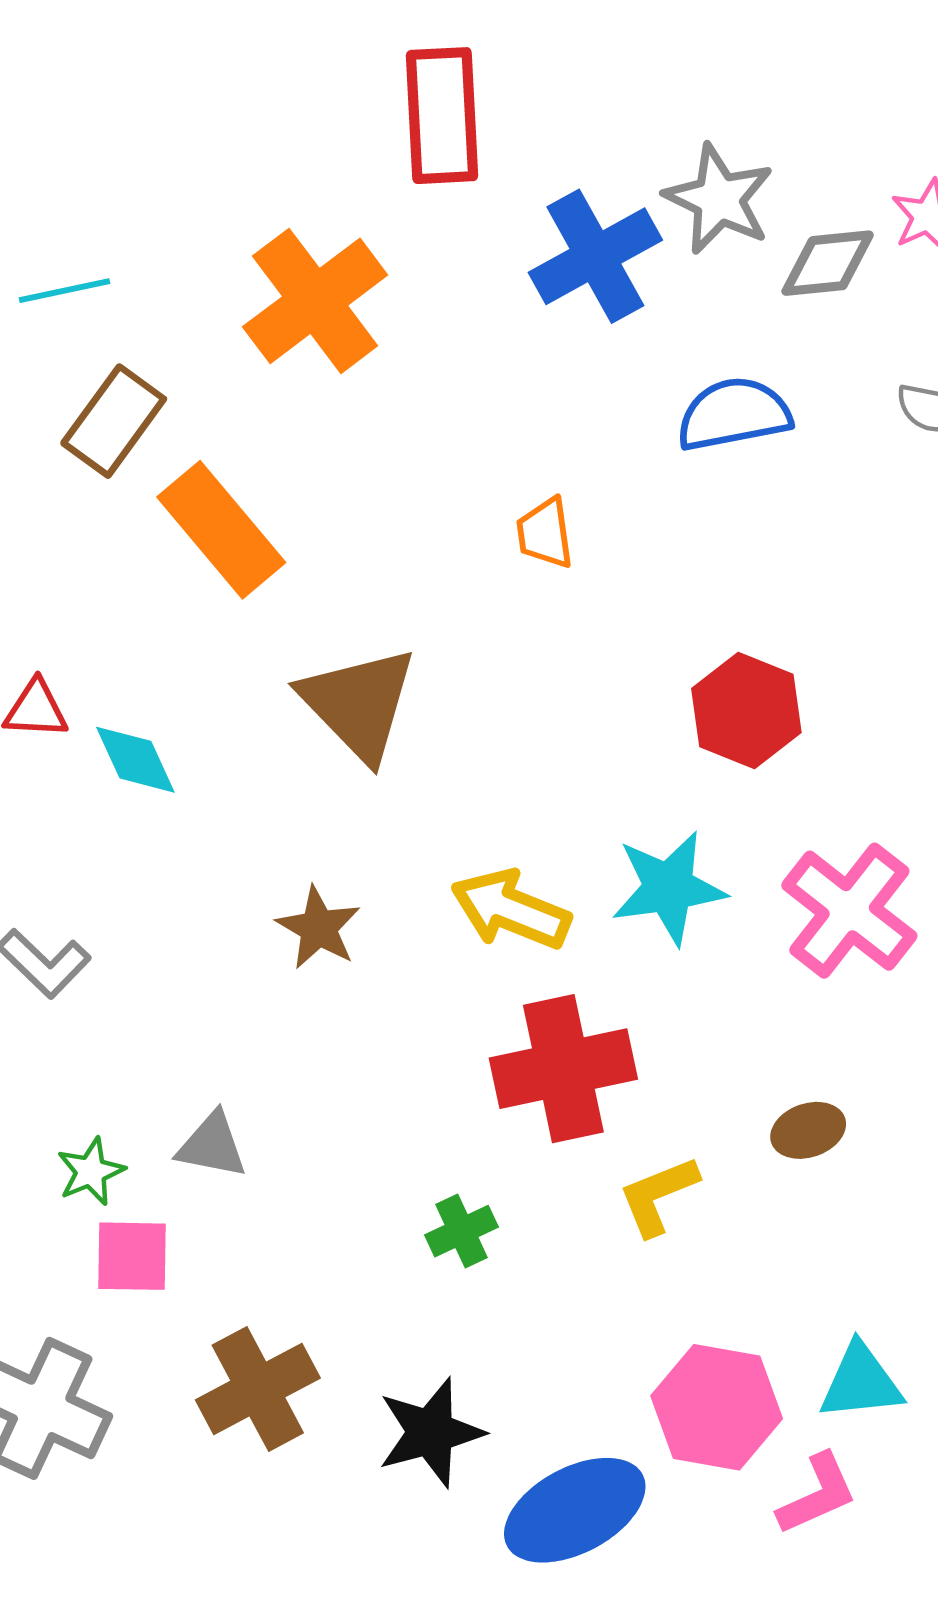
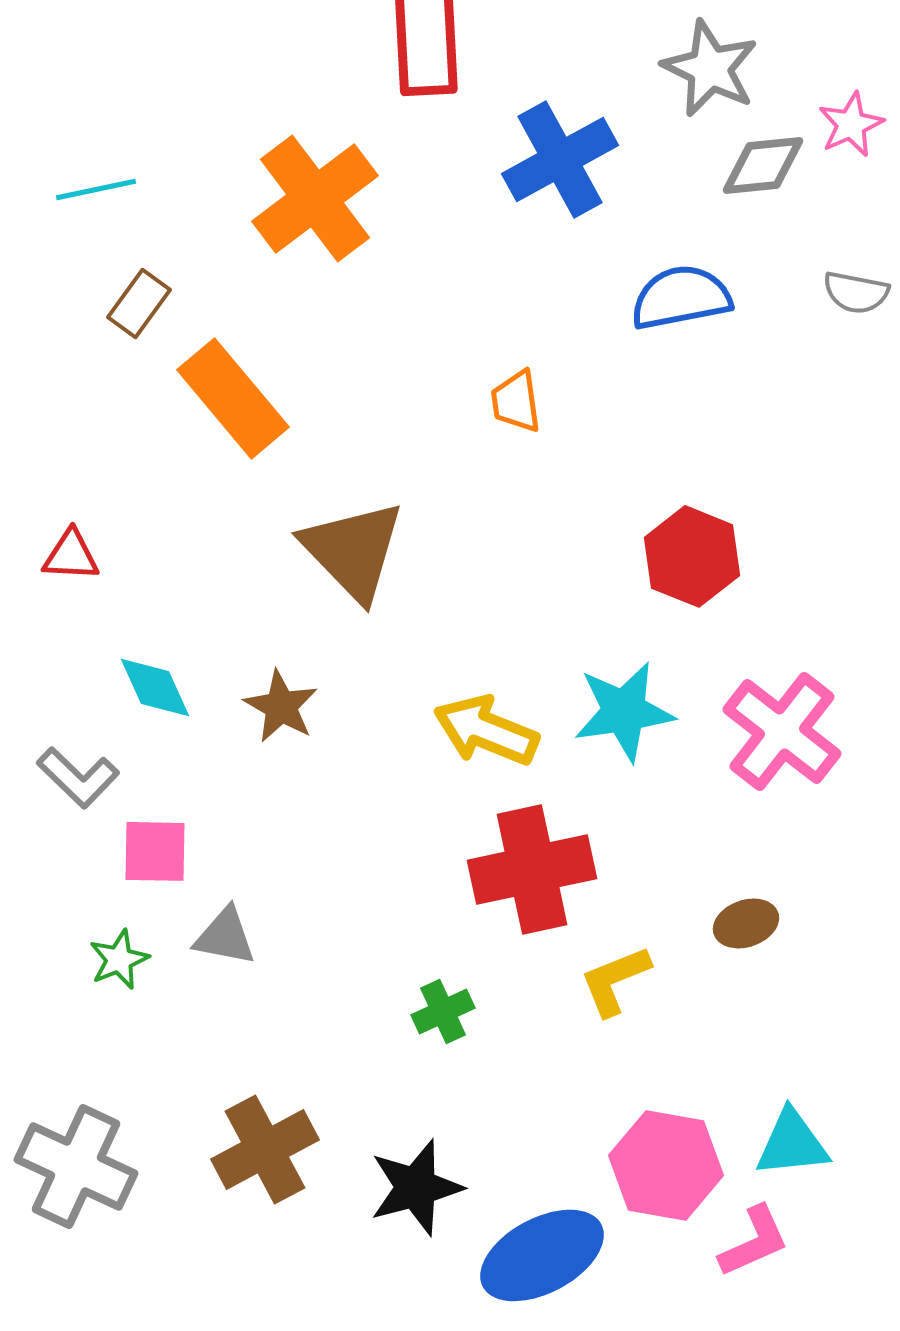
gray star: (719, 199) -> (710, 68), moved
brown rectangle: (114, 421) -> (139, 303), size x0.7
cyan diamond: (135, 760) -> (155, 687), moved
brown star: (318, 928) -> (281, 706), moved
pink square: (132, 1256) -> (155, 851), moved

